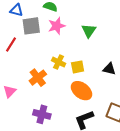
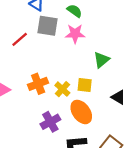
green triangle: (89, 31) -> (101, 60), moved
yellow cross: (59, 62) -> (62, 89), moved
purple cross: (42, 114) -> (50, 122), moved, turned 30

